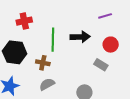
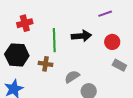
gray rectangle: (101, 65) -> (119, 65), moved
gray semicircle: (47, 84) -> (72, 77), moved

